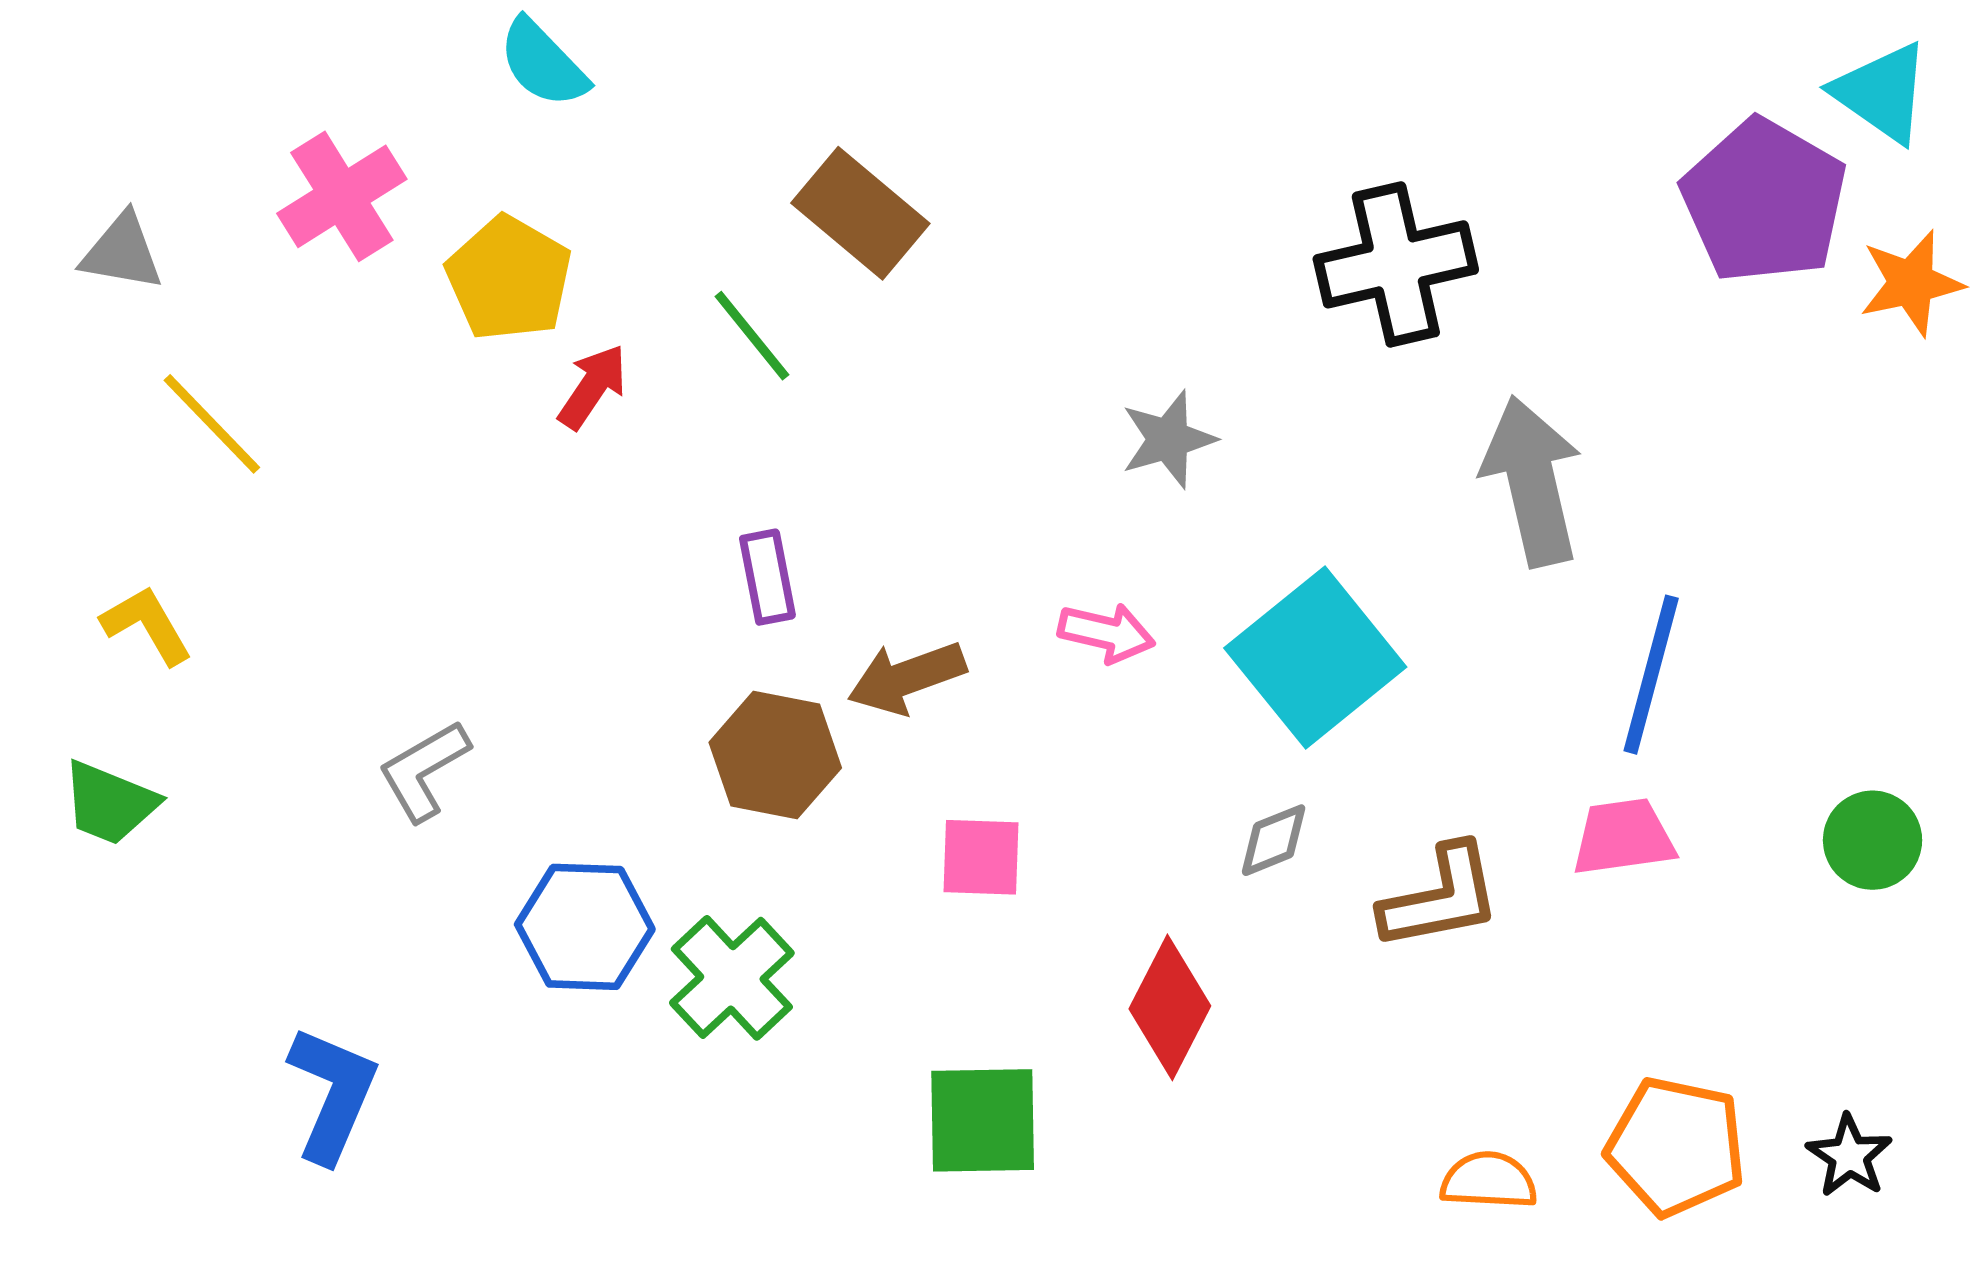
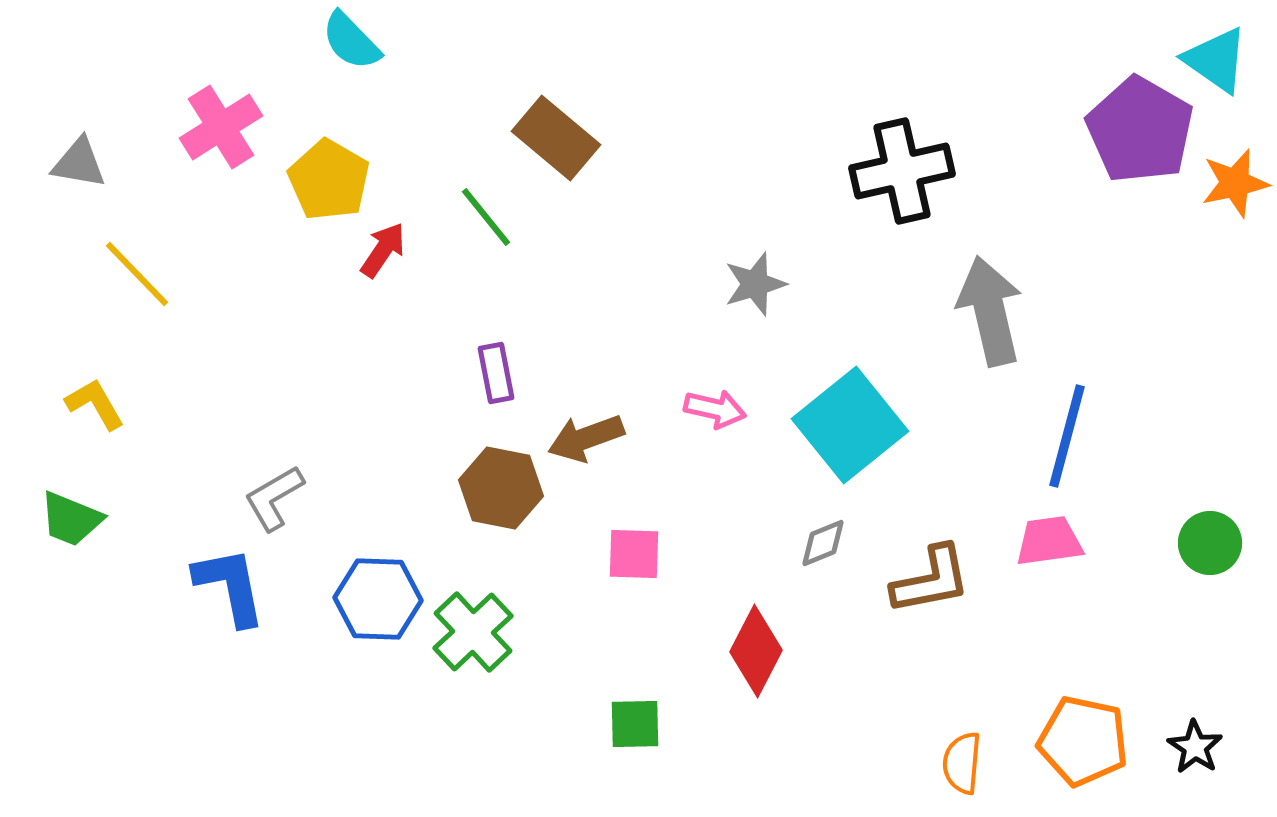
blue L-shape: (333, 1094) -> (230, 586), moved, turned -34
green square: (983, 1120) -> (635, 724), size x0.7
orange semicircle: (1489, 1181) -> (962, 763), turned -88

